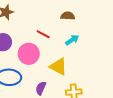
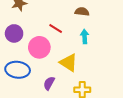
cyan arrow: (72, 40) -> (85, 37), turned -64

